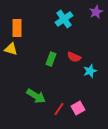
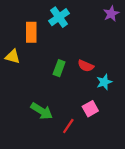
cyan cross: (64, 19) -> (59, 17), moved
orange rectangle: (17, 28) -> (31, 32), moved
pink square: (78, 108) -> (90, 109), moved

